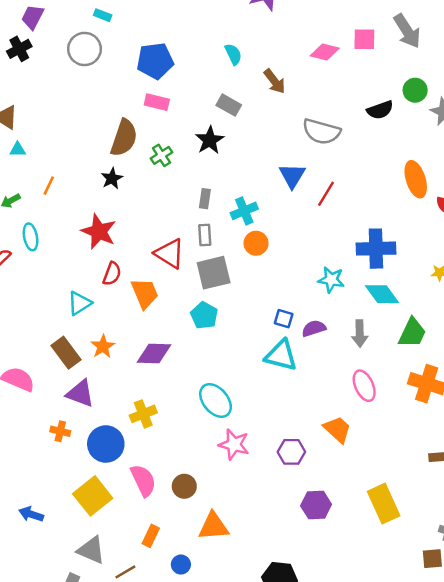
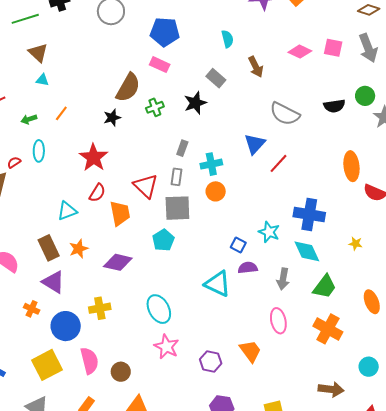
blue square: (284, 319) -> (238, 245), moved

